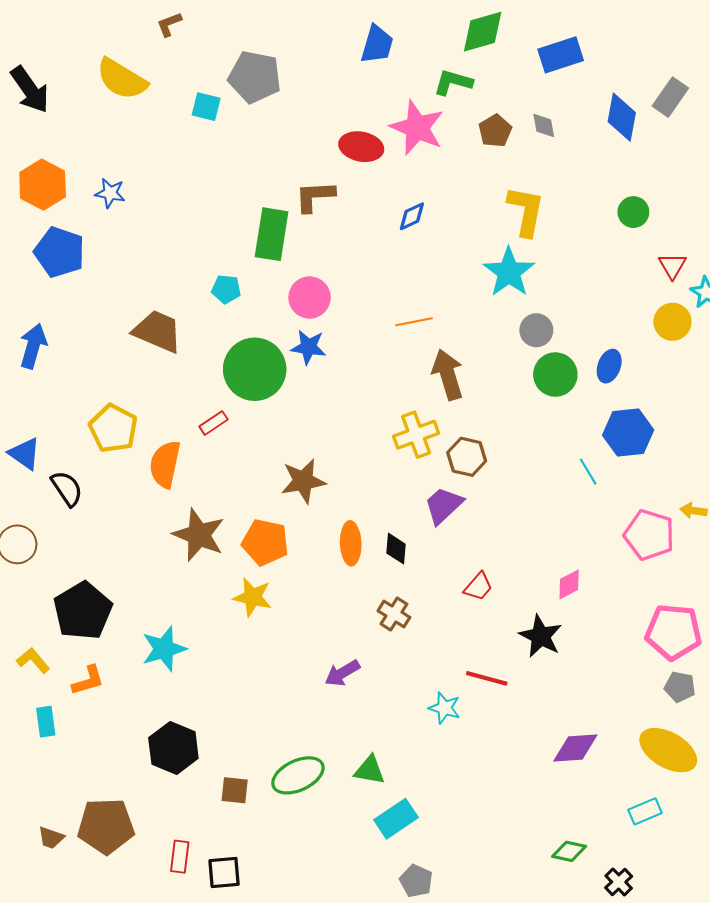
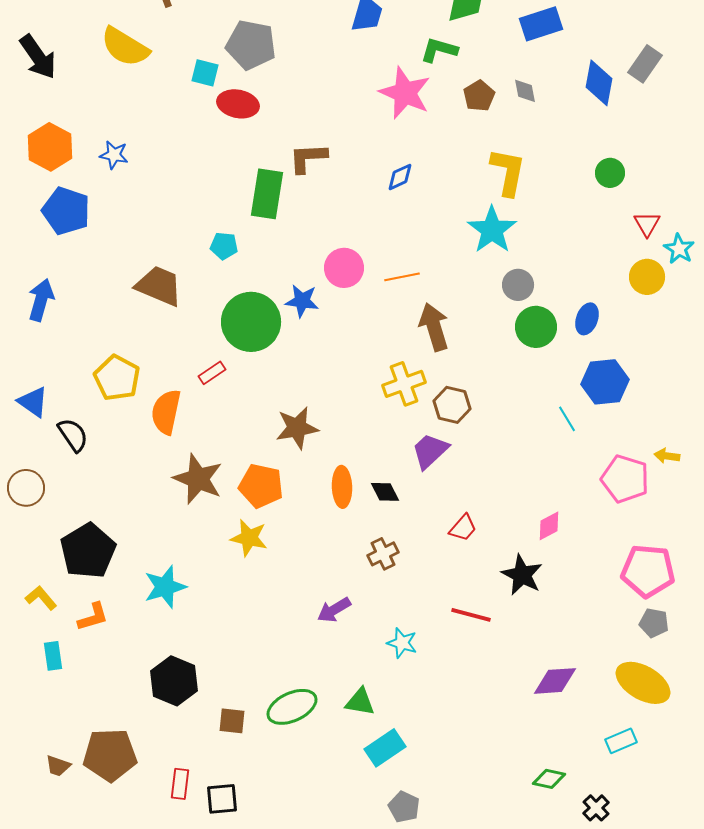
red ellipse: (361, 147) -> (238, 104), moved
pink circle: (310, 298) -> (344, 268), moved
black diamond: (396, 549) -> (385, 492), turned -32
brown cross: (394, 614) -> (383, 554), turned 32
cyan star: (445, 708) -> (402, 643), moved

